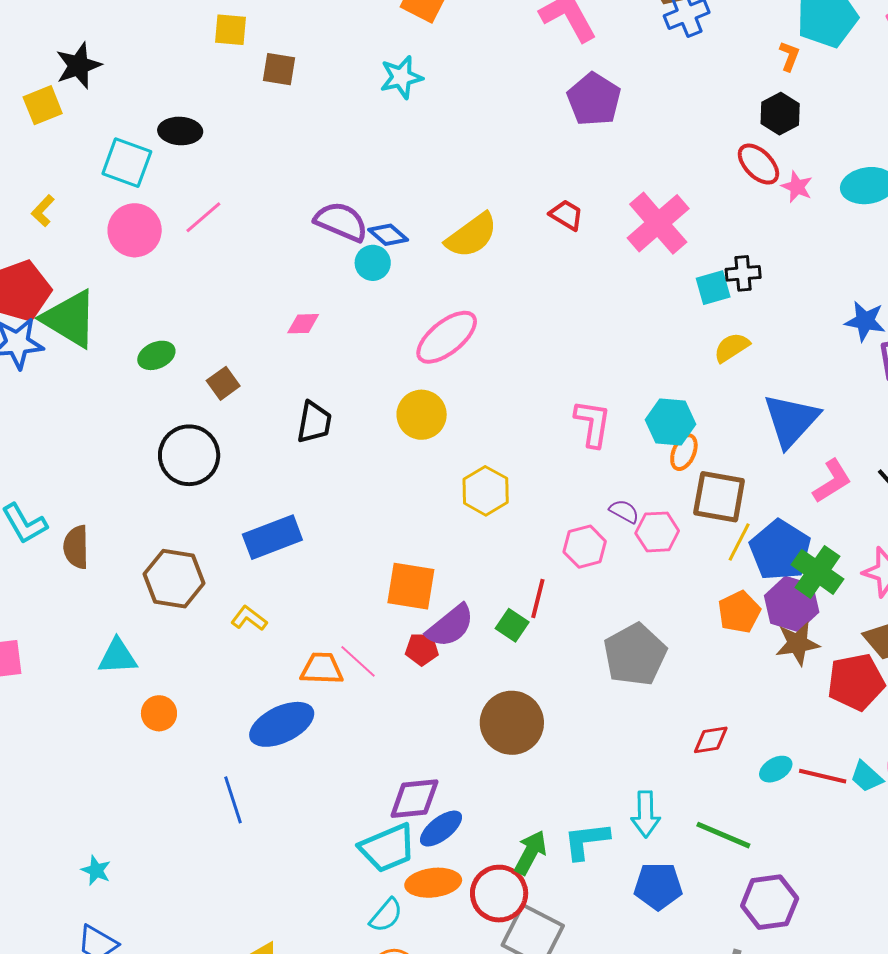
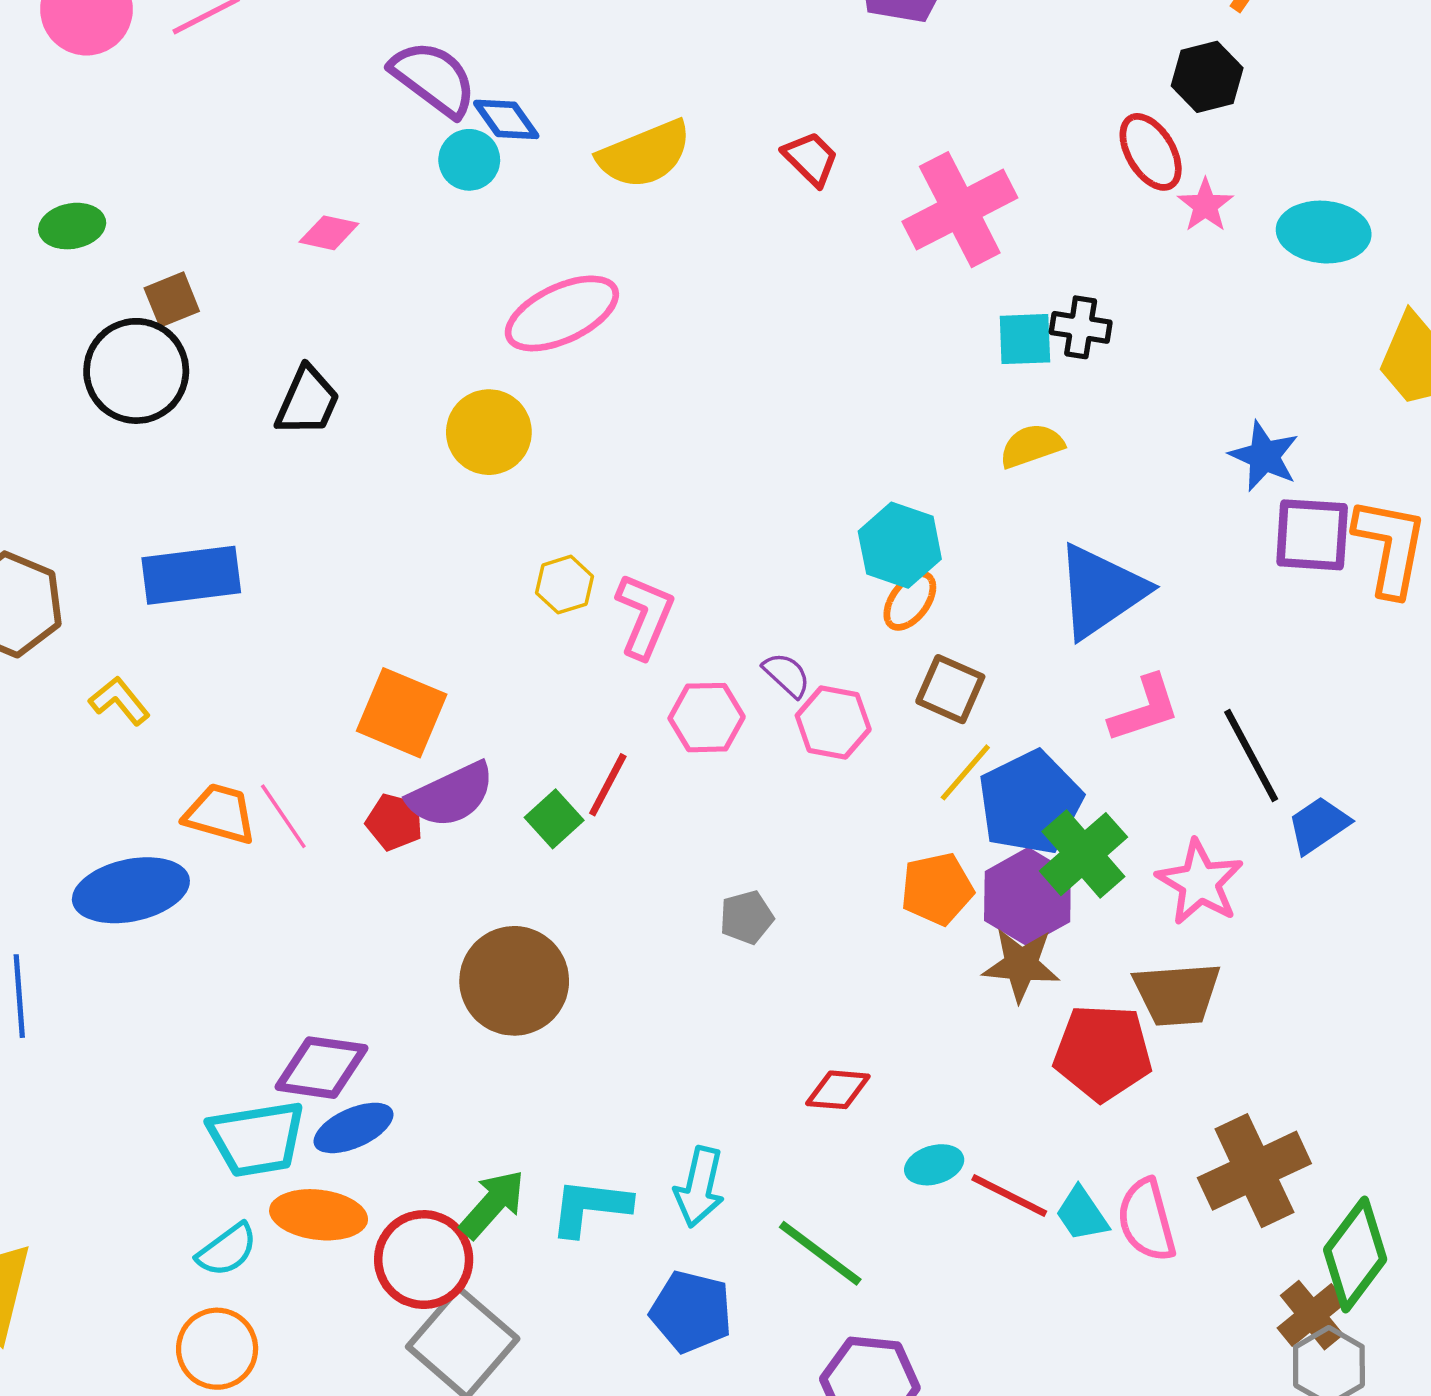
pink L-shape: (593, 423) -> (645, 616), moved
black circle: (189, 455) -> (136, 371), moved
yellow hexagon: (486, 491) -> (564, 585), size x0.7
brown square: (719, 497) -> (950, 689), size x0.7
gray pentagon: (635, 655) -> (746, 917), size x0.5

